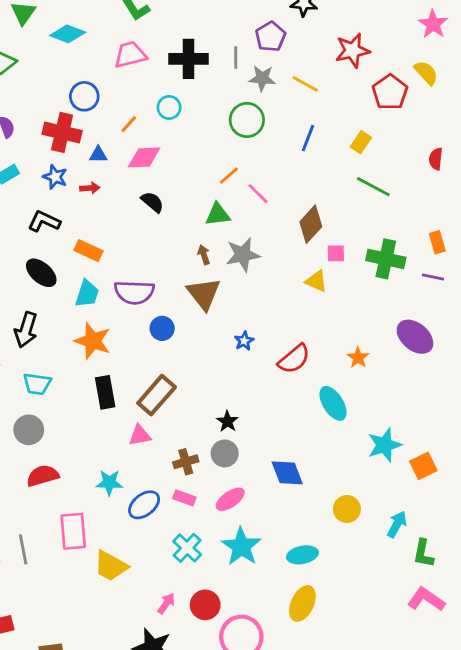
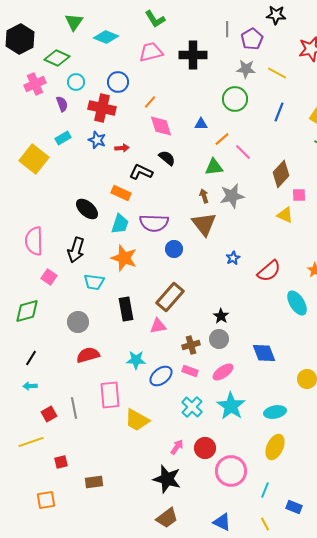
gray line: (236, 57) -> (227, 29), moved
cyan circle: (169, 107) -> (76, 82), moved
blue triangle: (98, 155) -> (201, 124), moved
pink diamond: (144, 157) -> (161, 126), turned 75
black L-shape: (44, 221) -> (141, 172), moved
cyan trapezoid: (37, 384) -> (94, 282), moved
black rectangle: (105, 392) -> (126, 309), moved

